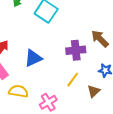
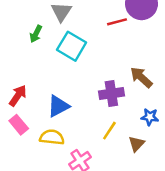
yellow semicircle: (18, 91) -> (52, 137), moved

